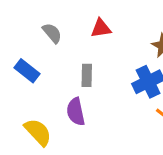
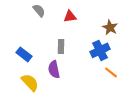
gray semicircle: (52, 33) -> (39, 10), moved
blue rectangle: (27, 71) -> (24, 54), moved

